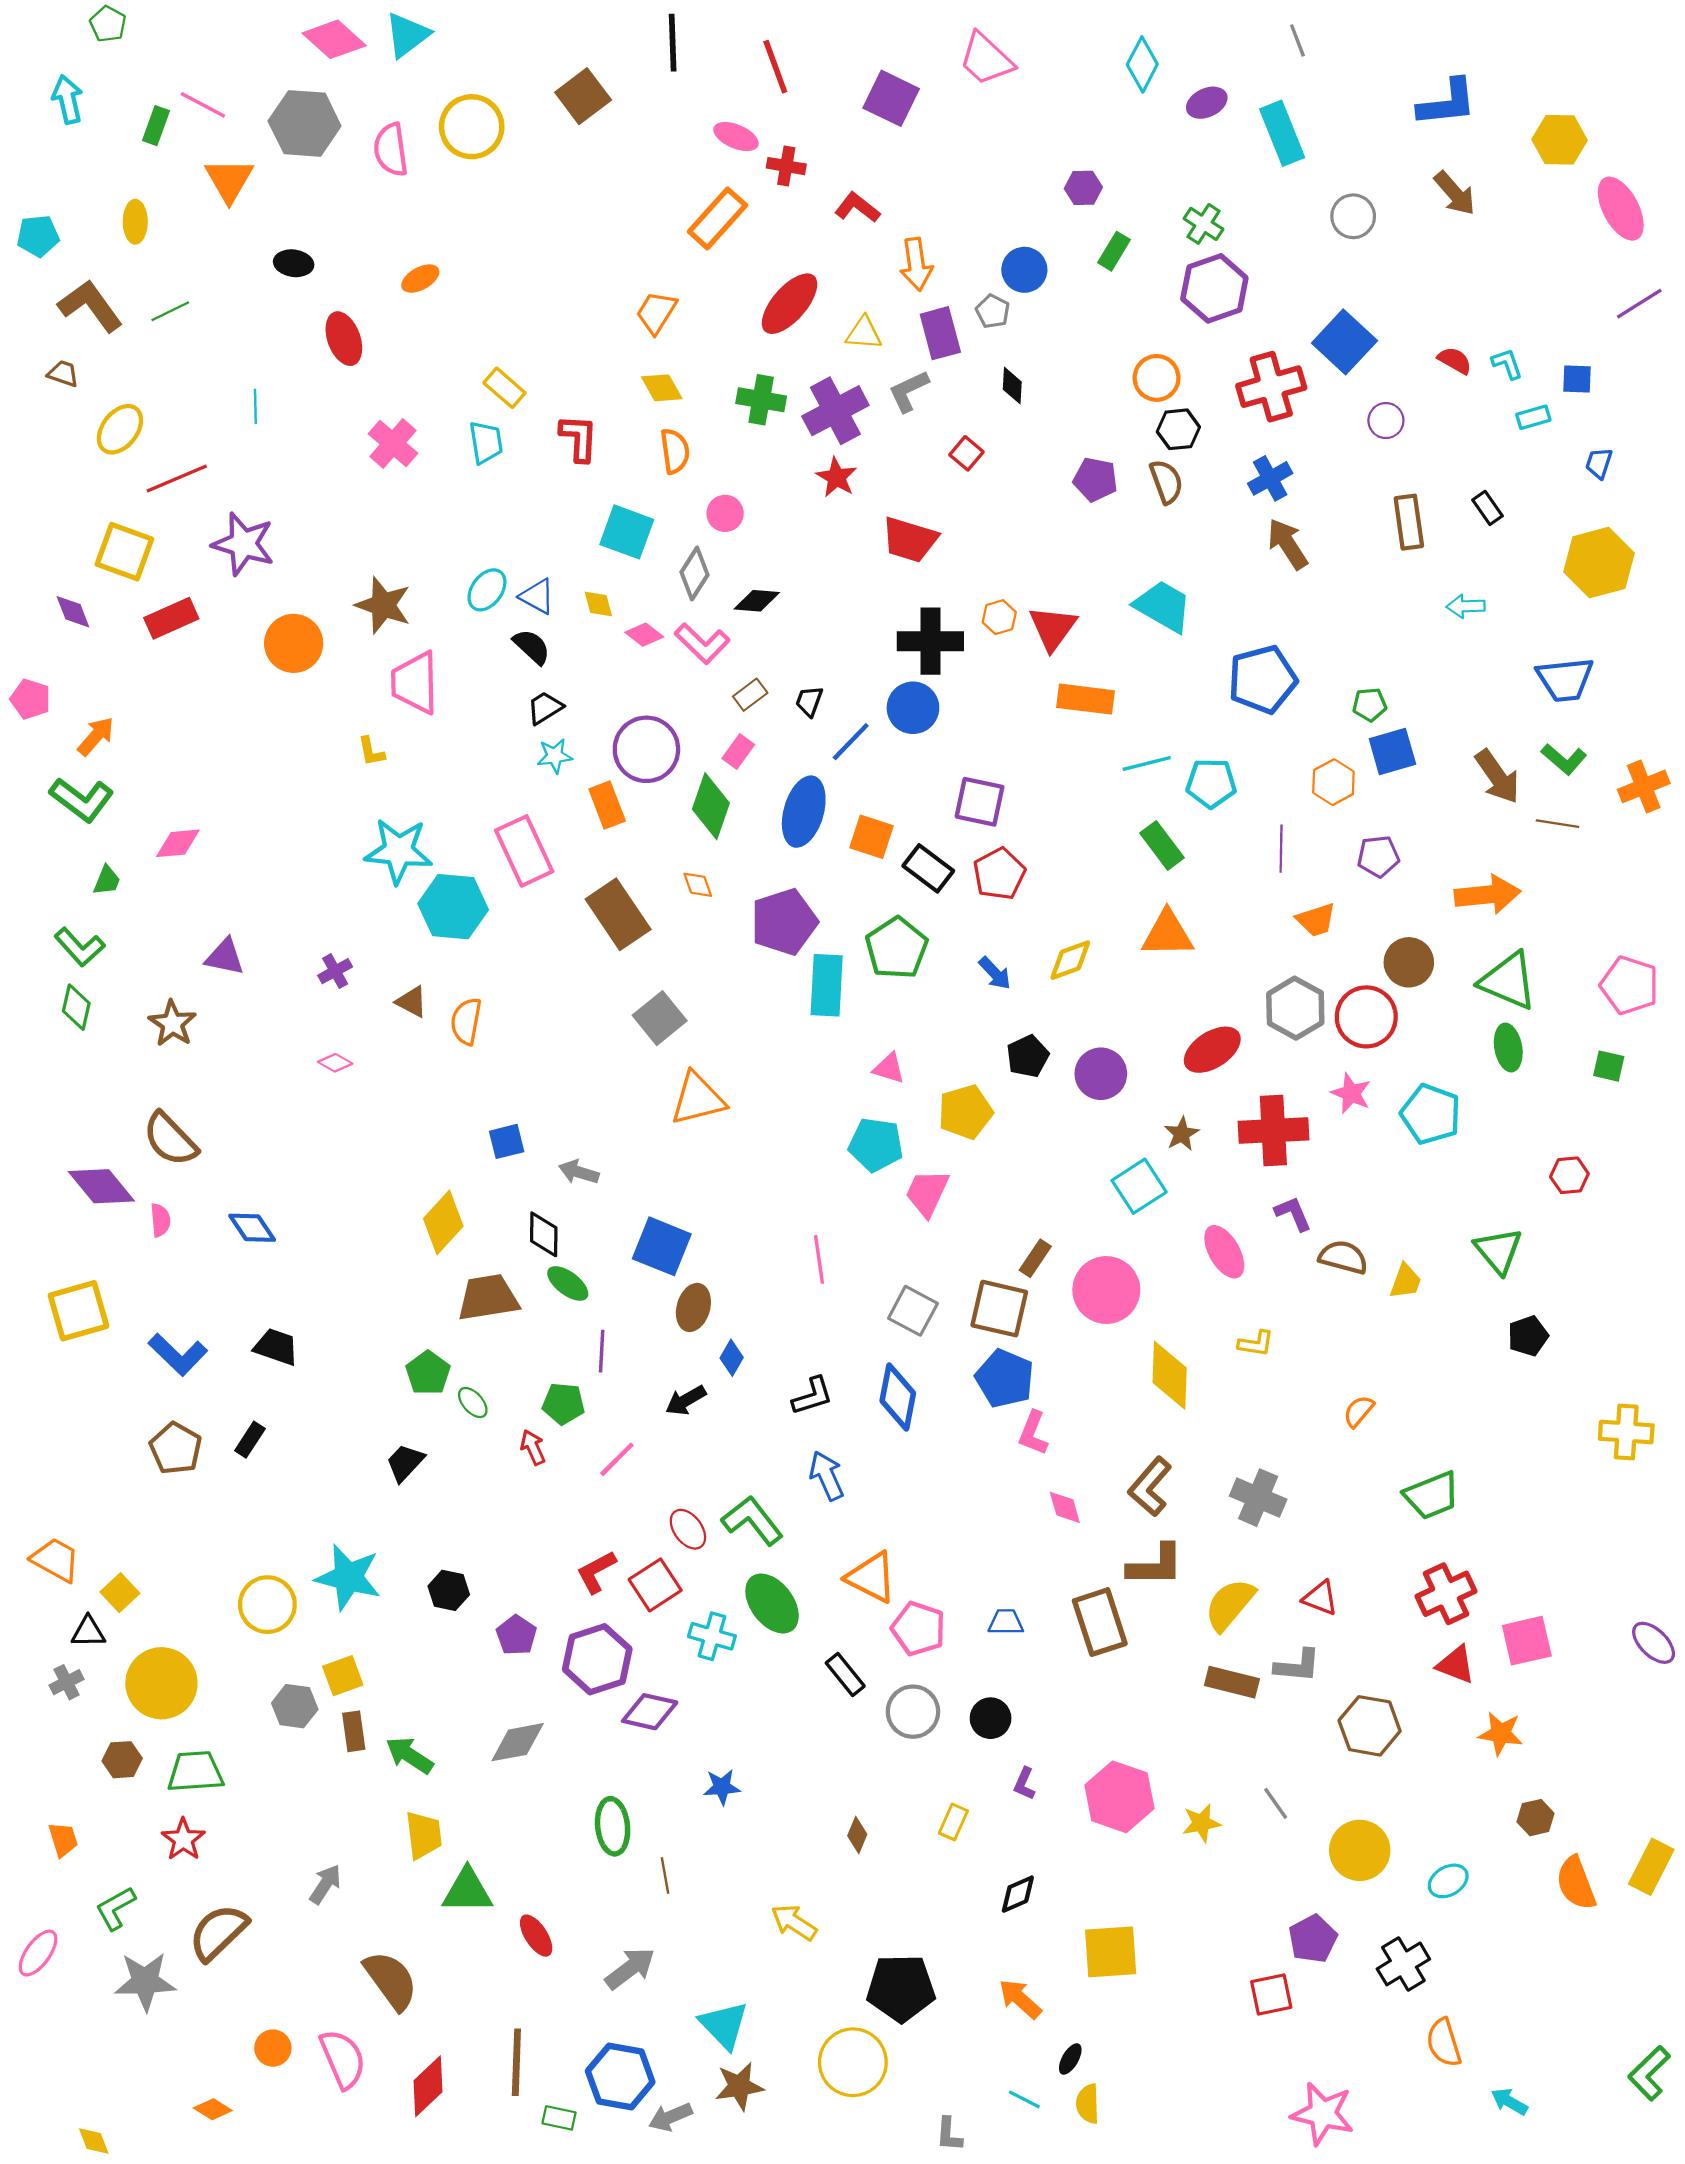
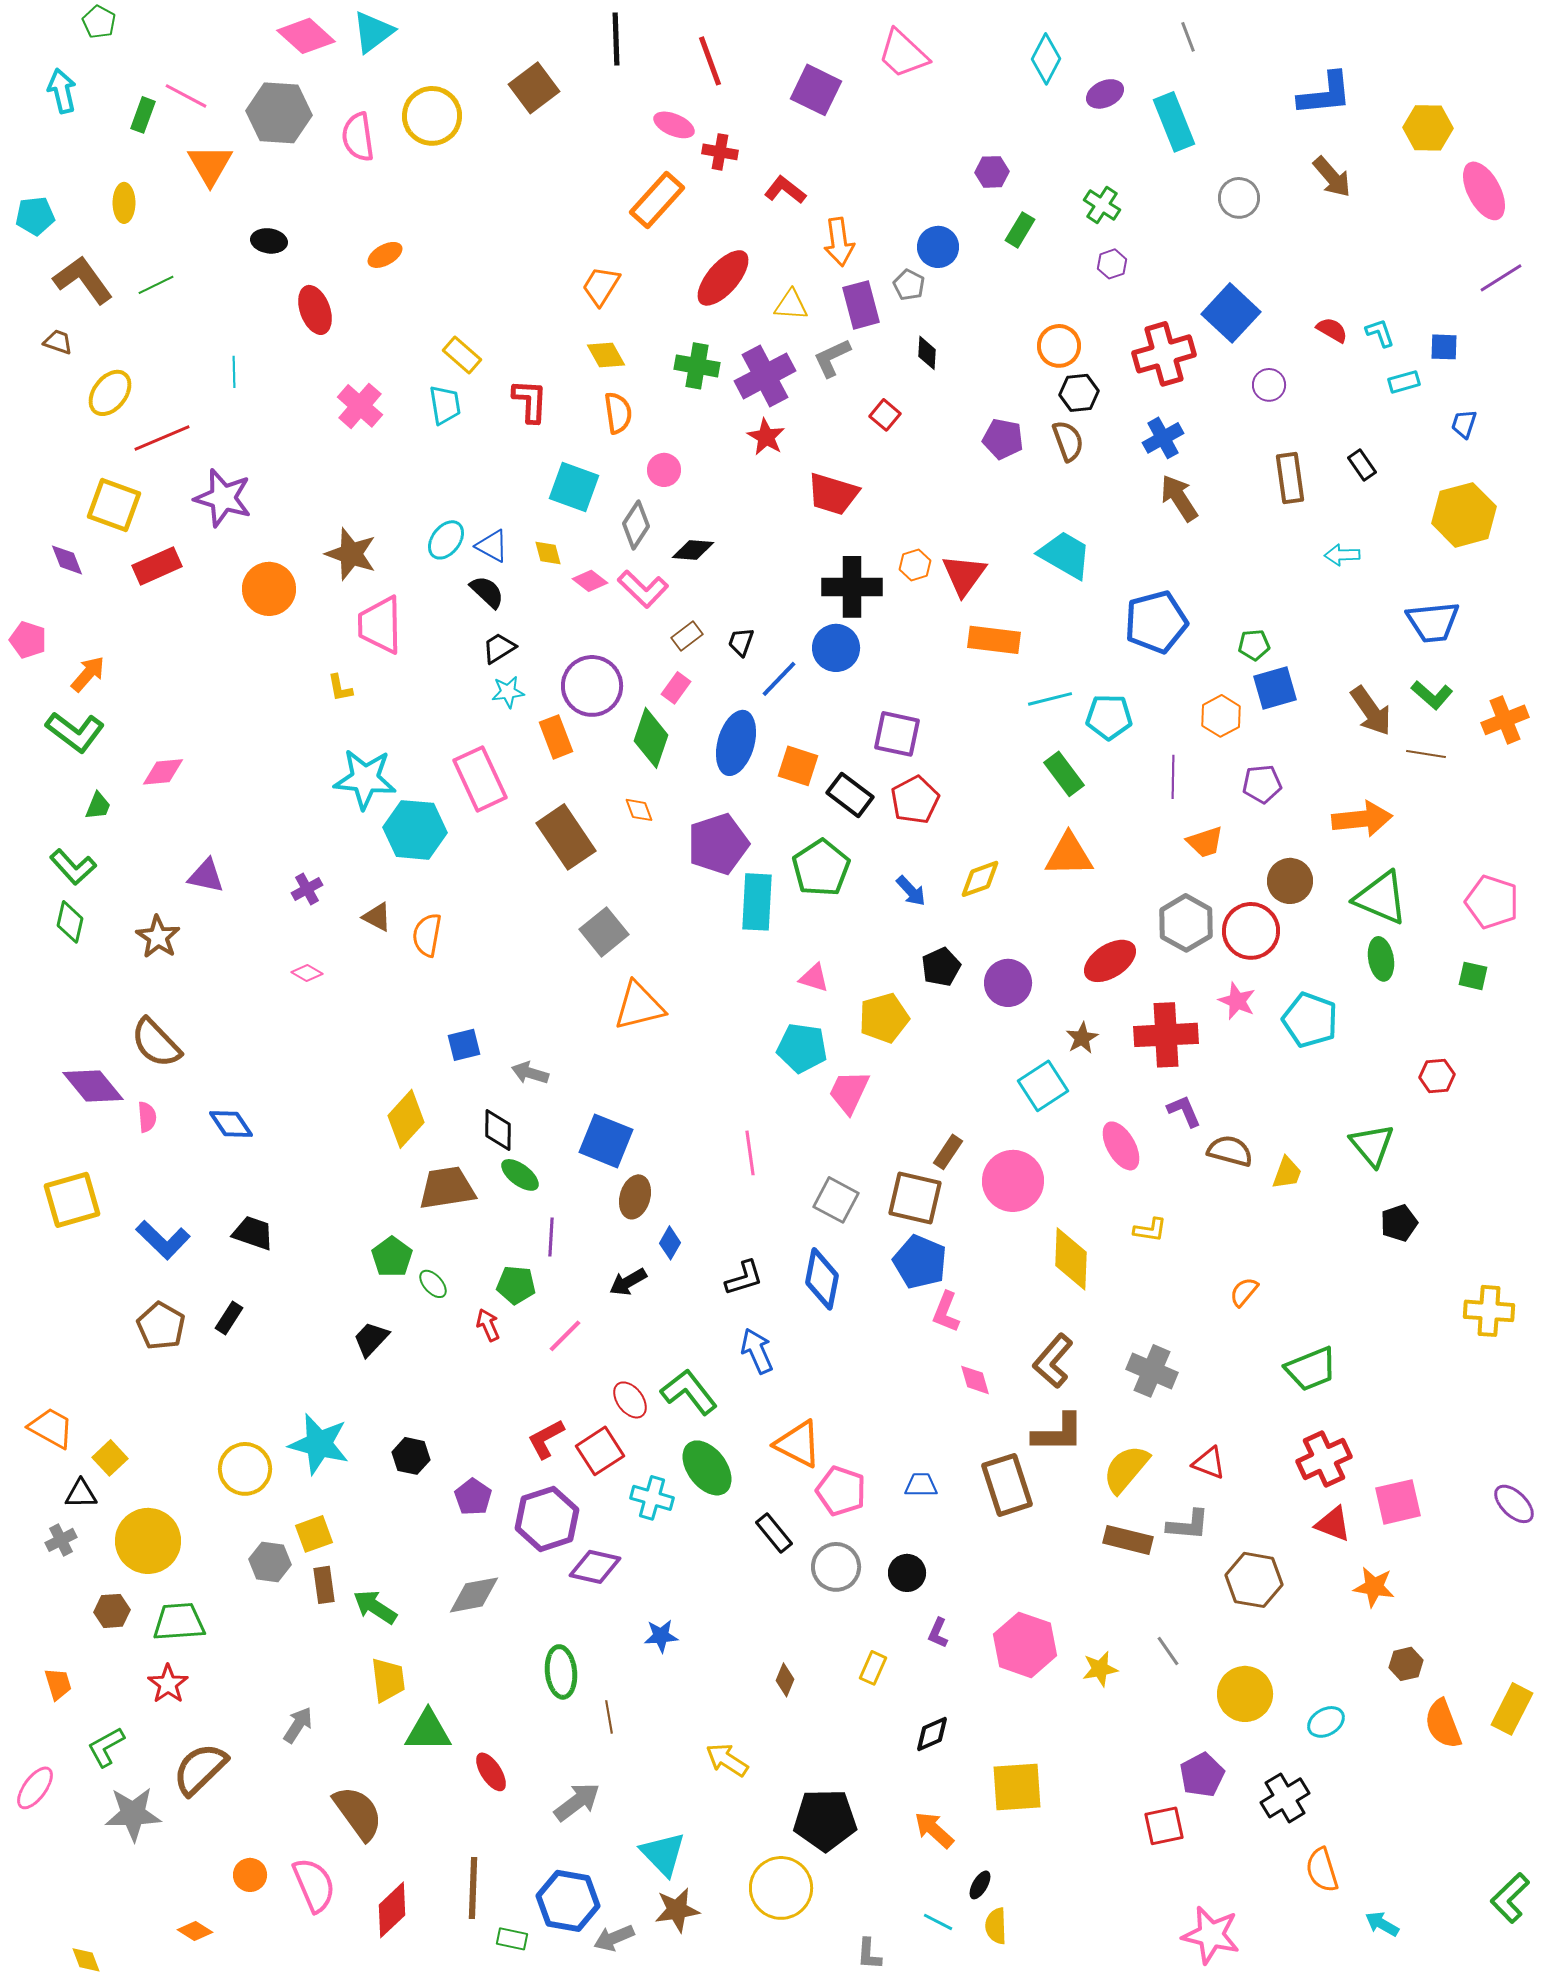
purple hexagon: (1214, 288) -> (1112, 264), size x0.5

